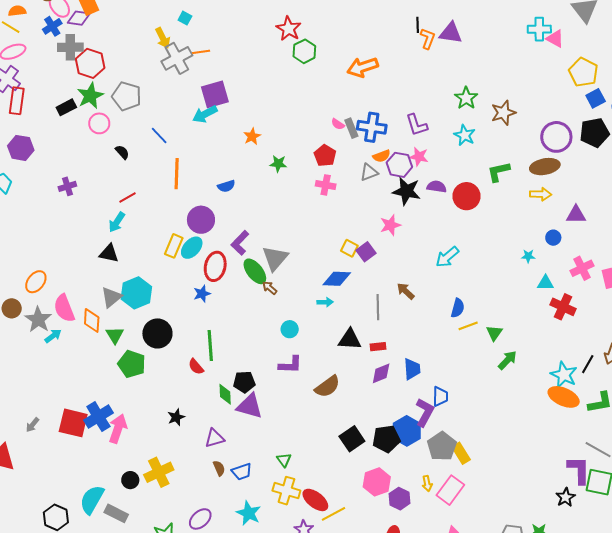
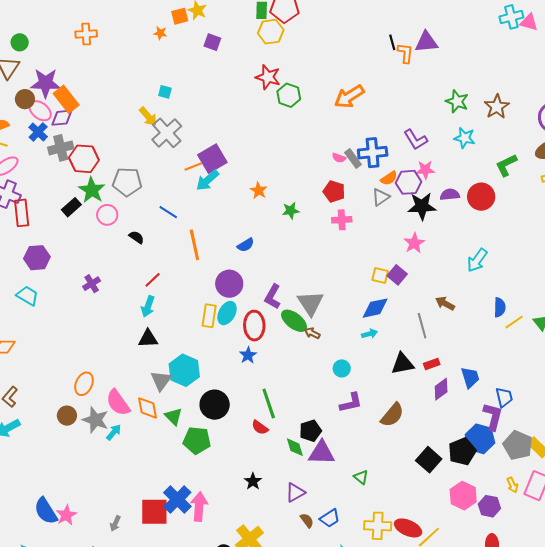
orange line: (201, 52) -> (193, 167), moved
green triangle: (284, 460) -> (361, 477), moved

